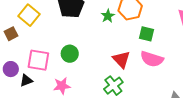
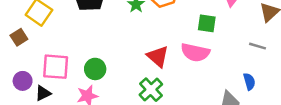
green square: (147, 34) -> (207, 23), moved
green circle: (70, 54) -> (95, 69), moved

